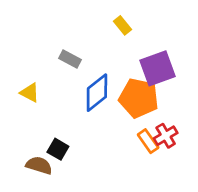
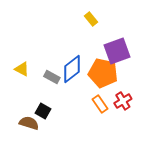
gray rectangle: (70, 59) -> (52, 77), moved
orange rectangle: (148, 141) -> (100, 104), moved

